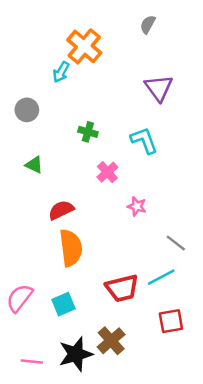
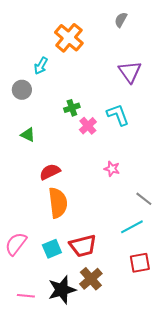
cyan arrow: (61, 72) -> (41, 66), moved
green cross: (88, 132) -> (72, 108), turned -35
pink cross: (107, 172) -> (88, 126), moved
red trapezoid: (122, 288) -> (83, 246), moved

